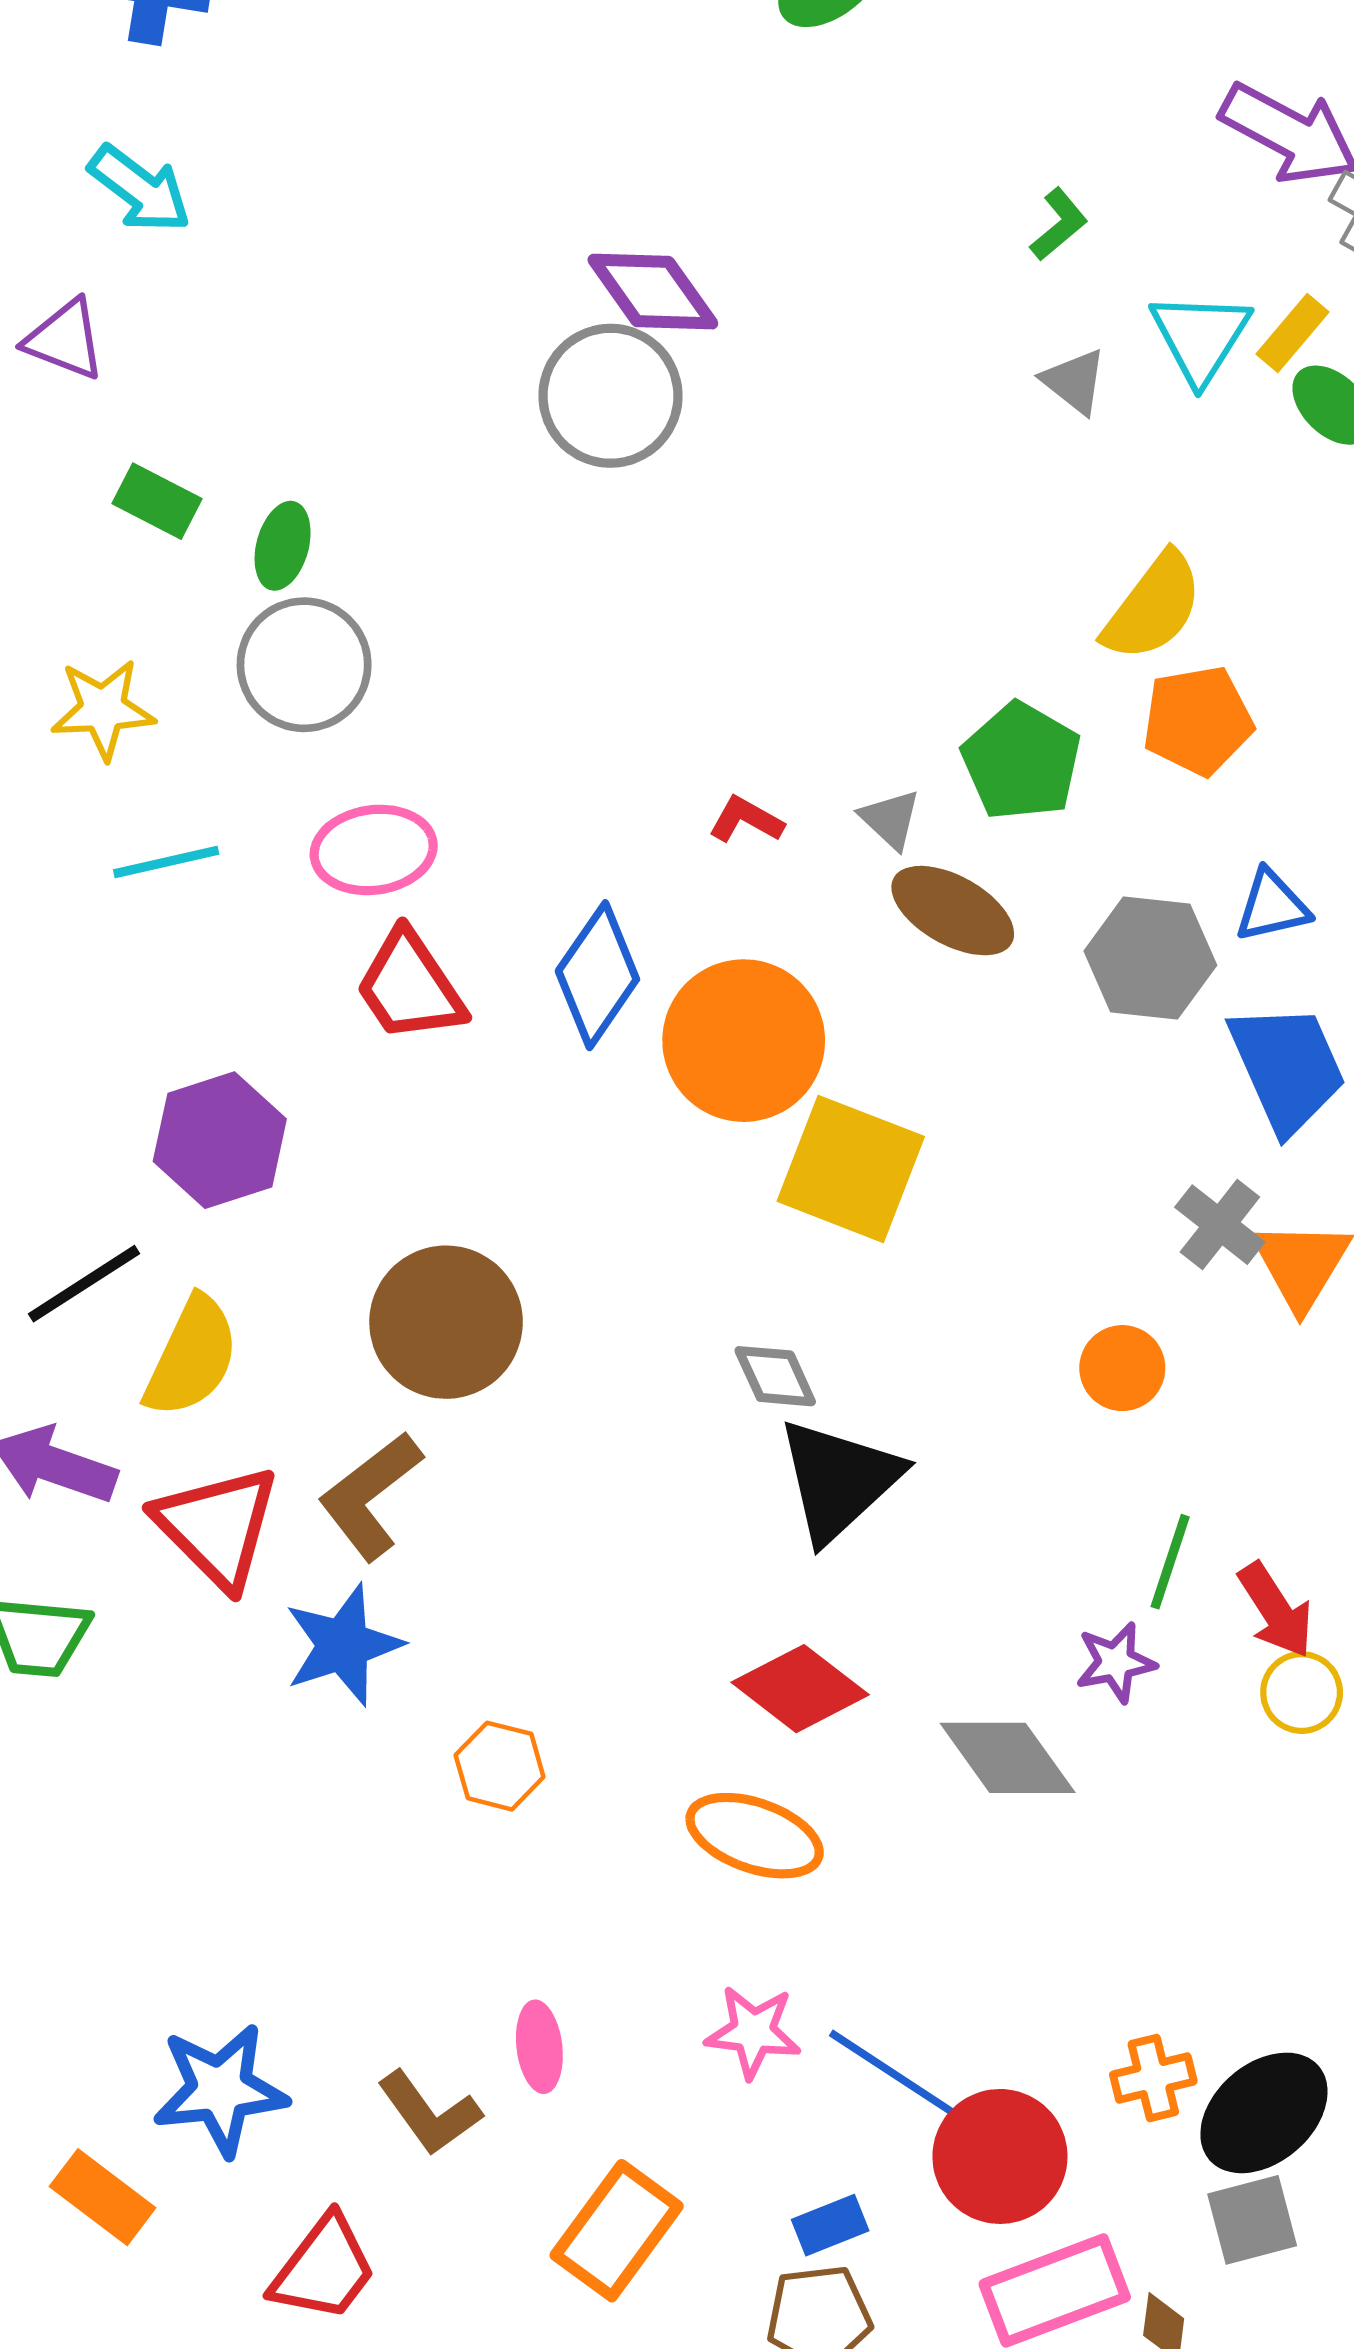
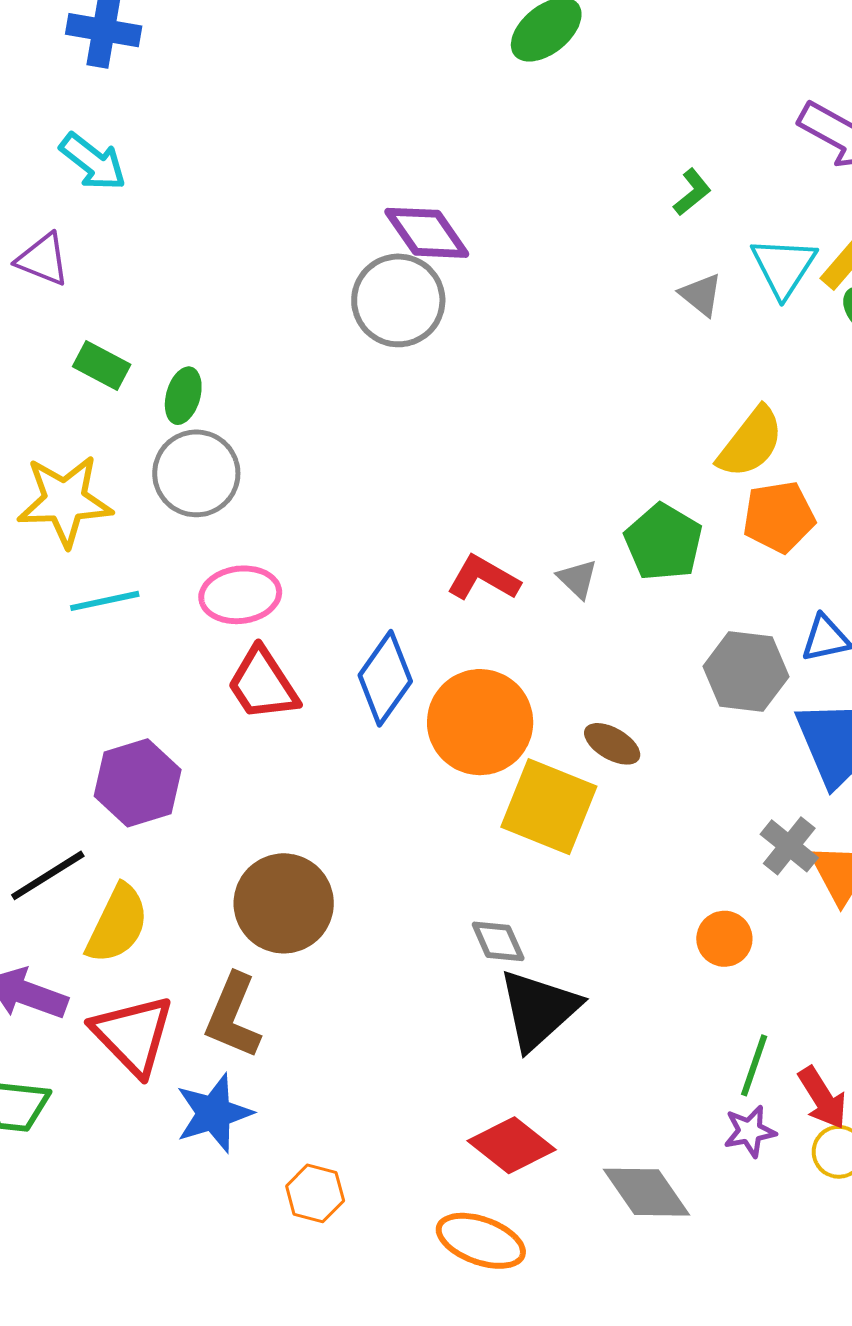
yellow star: (103, 709) -> (65, 501), size x1.4
red L-shape: (746, 820) -> (483, 578), size x1.5
brown ellipse: (953, 911) -> (612, 744), moved, size x0.7
brown L-shape: (370, 1496) -> (233, 1016), turned -30
purple star: (1116, 1662) -> (750, 1131), moved

